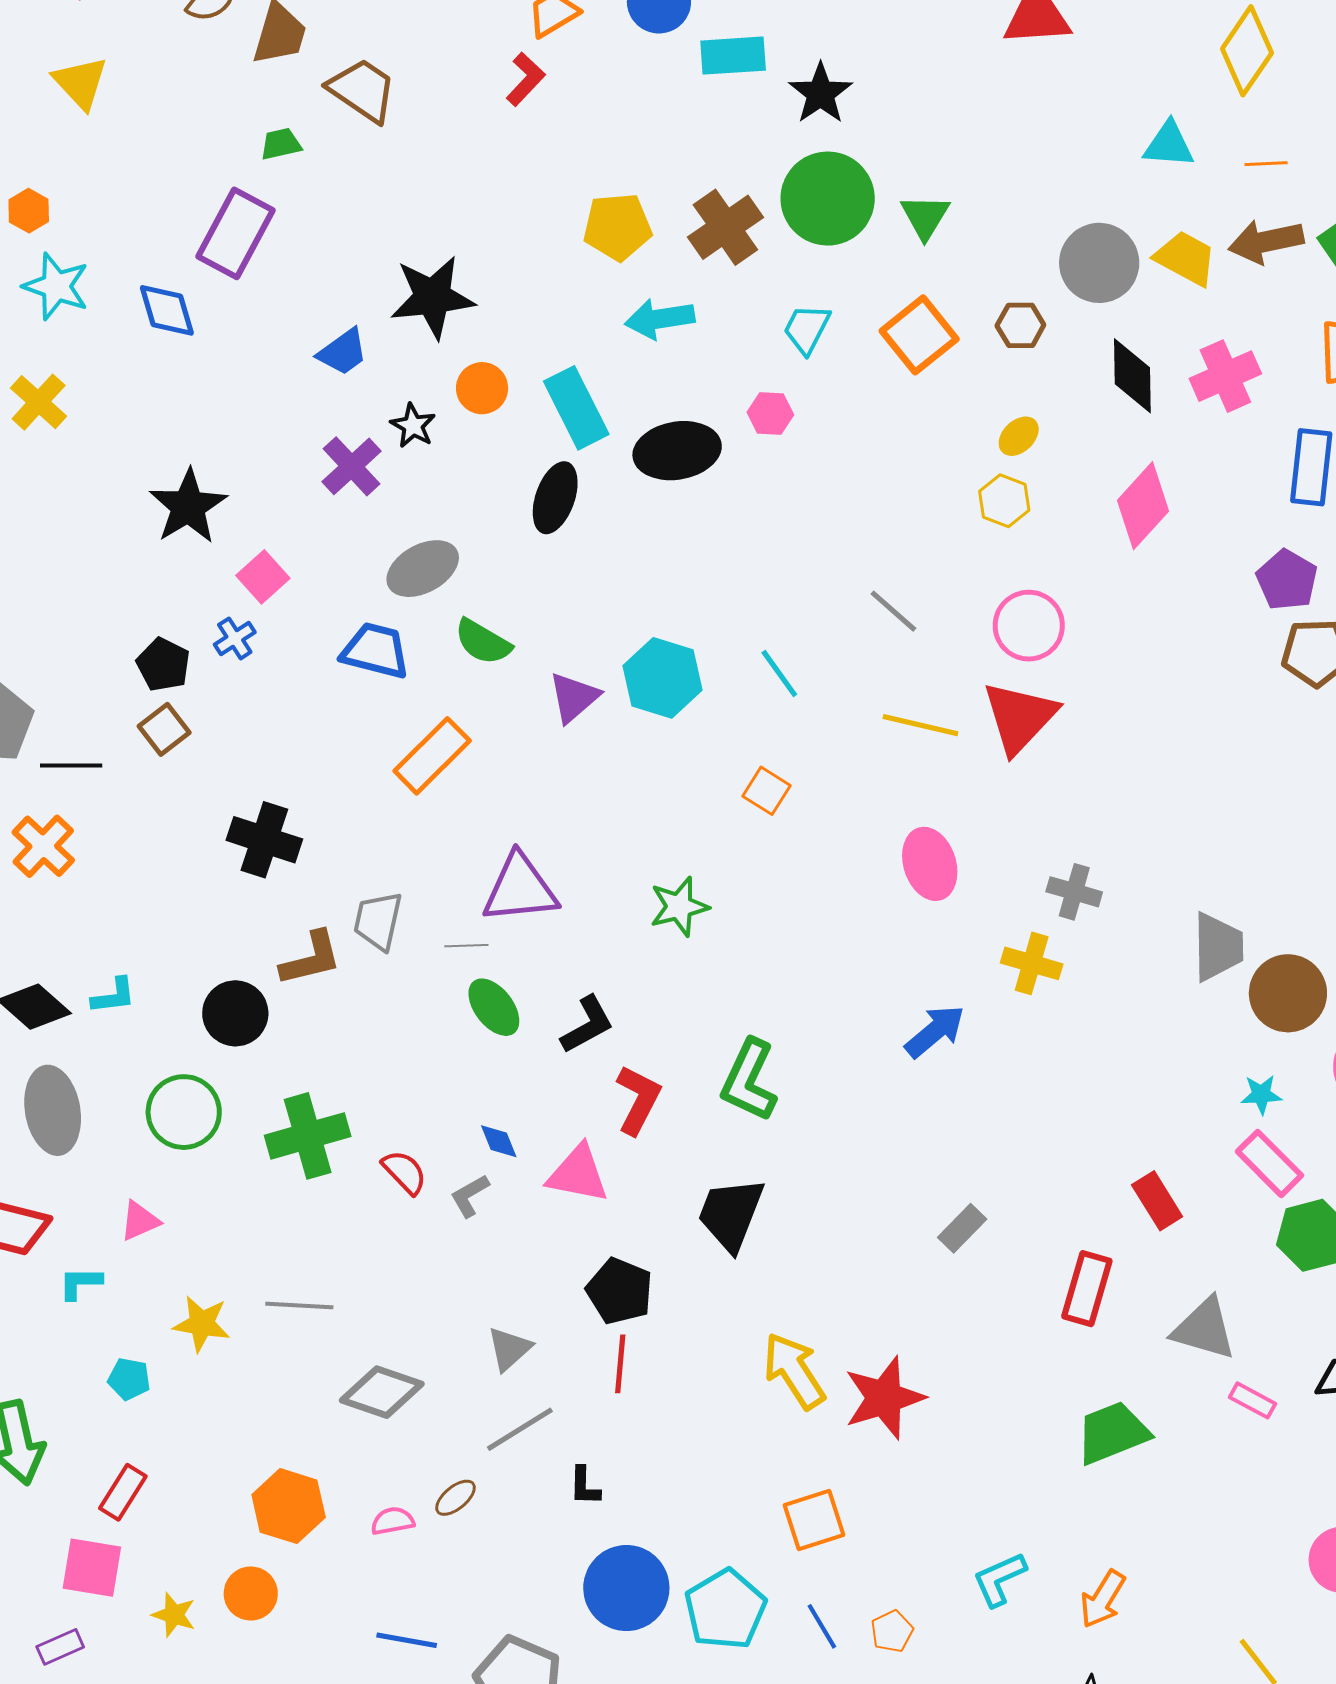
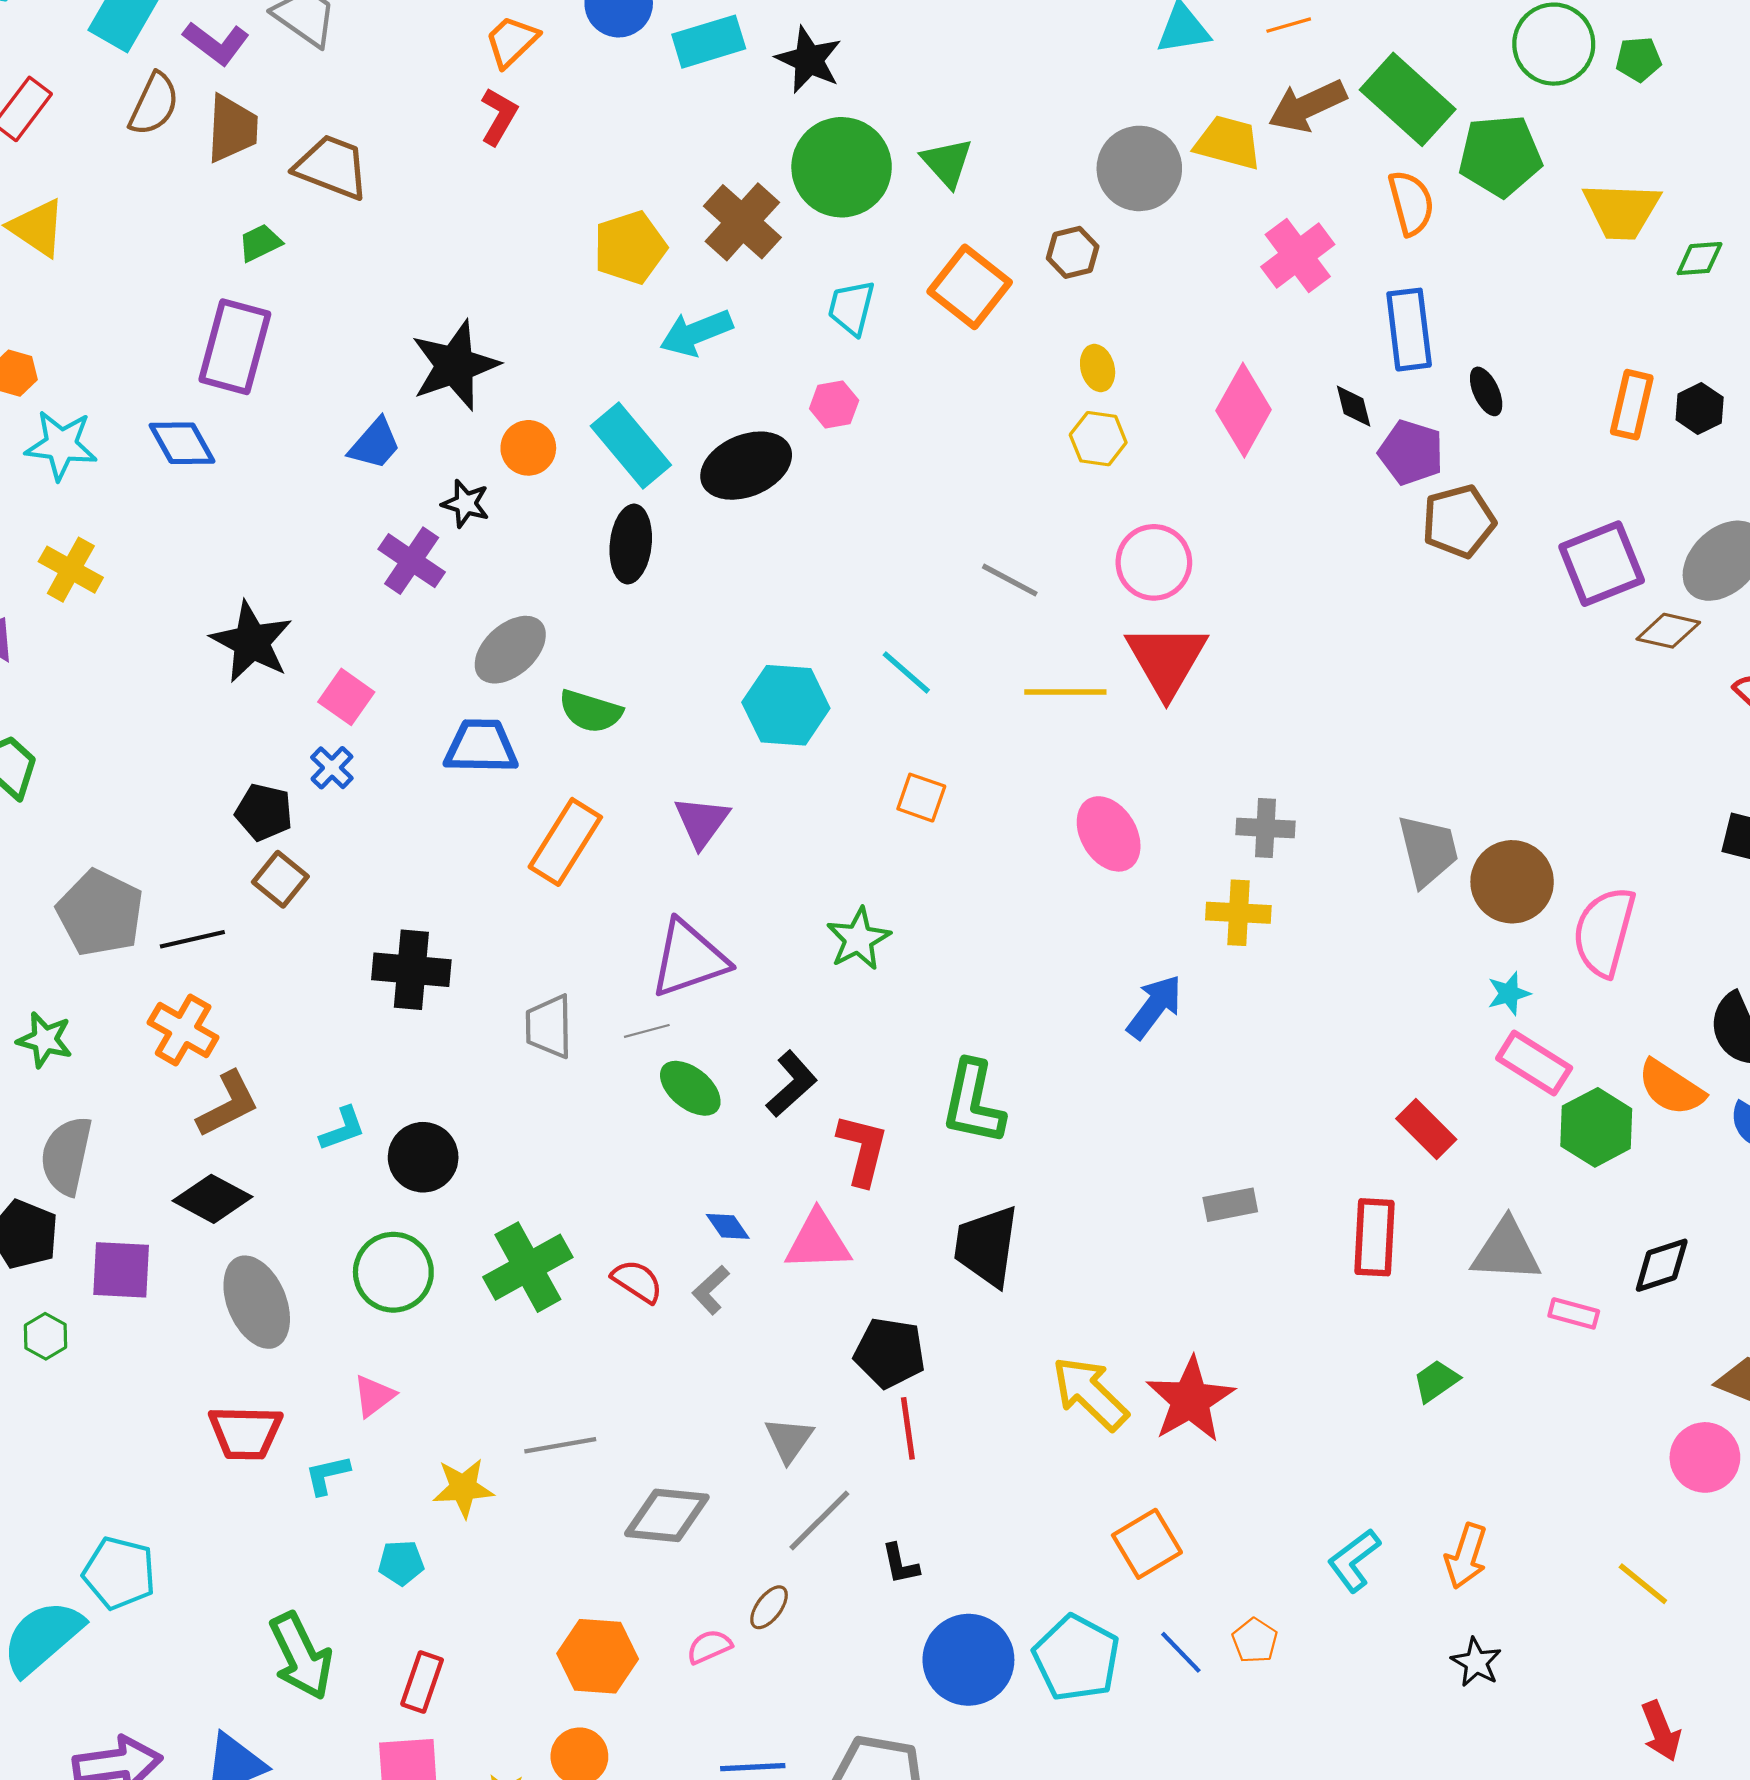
black diamond: (1132, 376) -> (1354, 406), moved, size x0.6
yellow ellipse: (1019, 436) -> (1098, 368), turned -48
purple triangle: (574, 697) -> (702, 822), moved
brown L-shape: (311, 959) -> (228, 1104), moved
cyan L-shape: (114, 996) -> (343, 1129), moved
gray rectangle: (962, 1228) -> (1230, 1205), turned 48
green trapezoid: (1112, 1433) -> (1436, 1381), size x0.6

